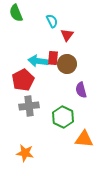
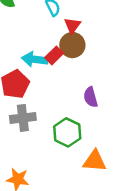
red rectangle: (53, 58) -> (54, 55), turned 40
brown circle: (67, 64) -> (72, 45), moved

